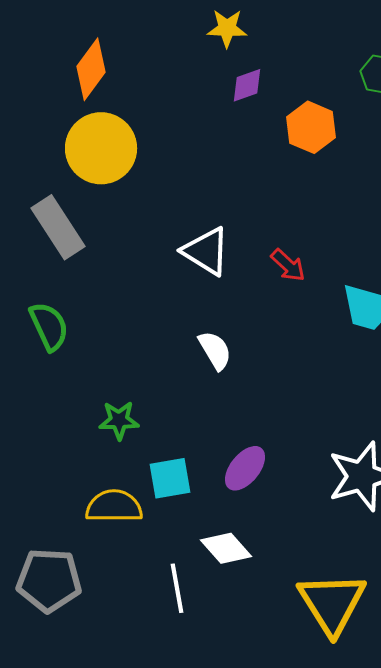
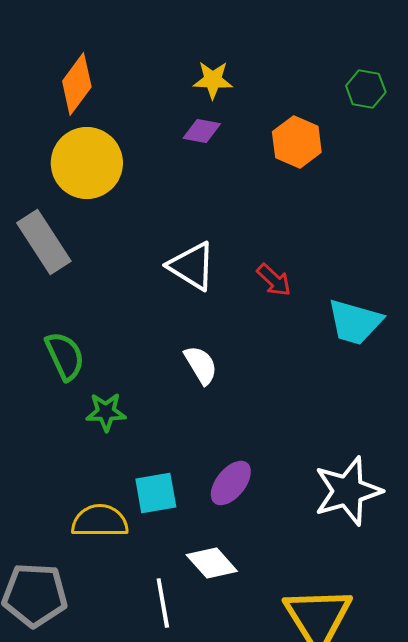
yellow star: (227, 28) -> (213, 80), moved
purple diamond: (247, 85) -> (202, 131), moved, turned 30
green semicircle: (49, 326) -> (65, 356), moved
green star: (119, 420) -> (106, 412), moved

